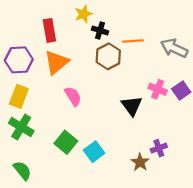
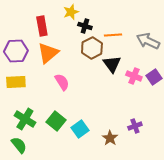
yellow rectangle: (19, 96) -> (16, 82), turned 66
black triangle: (132, 106) -> (112, 64), moved
green cross: (21, 127) -> (25, 119), moved
brown star: (140, 162) -> (110, 138), moved

